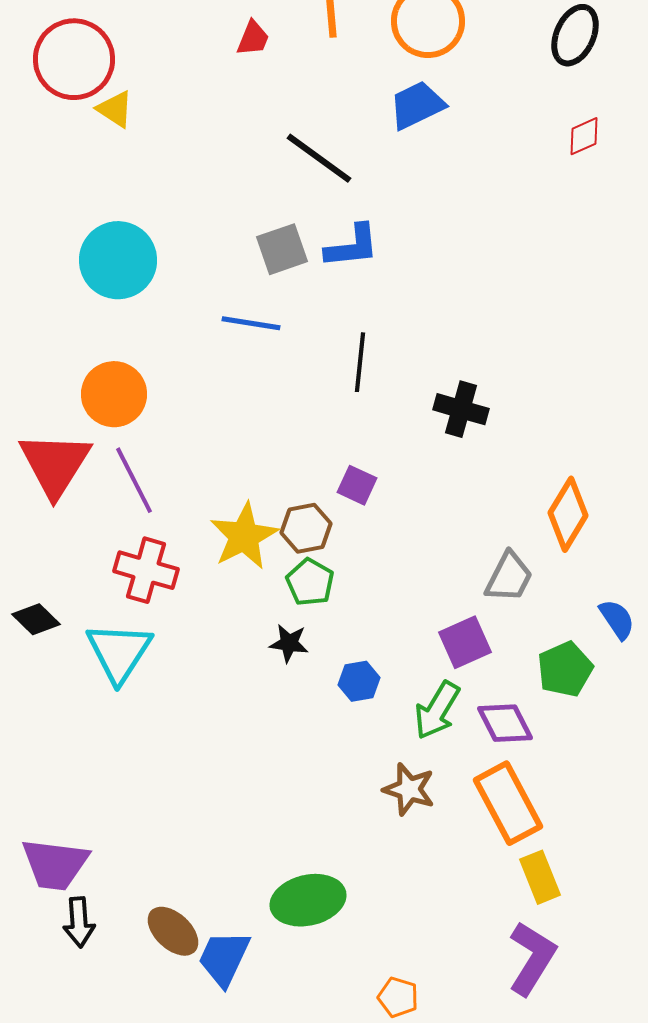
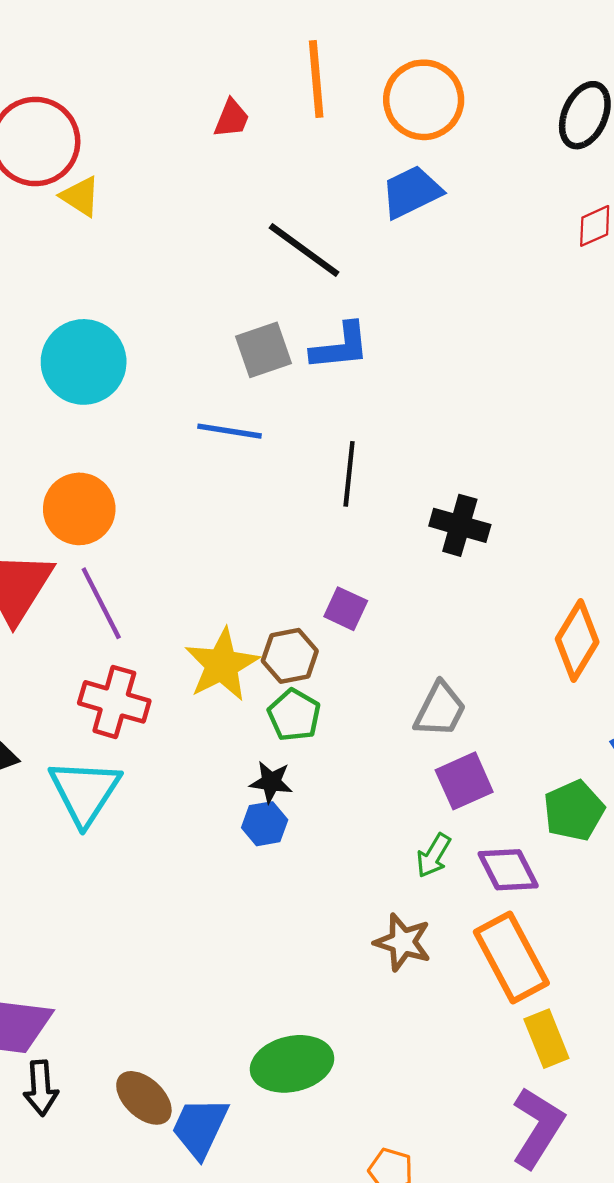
gray trapezoid: (509, 577) -> (440, 710), moved
blue hexagon: (359, 681) -> (265, 824), moved
green arrow: (437, 710) -> (433, 855), size x0.7

